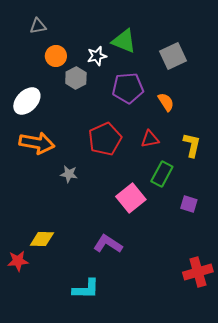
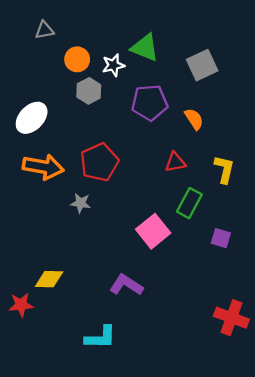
orange circle: (56, 56) -> (77, 59), moved
red pentagon: (105, 139) -> (99, 162), moved
red cross: (198, 272) -> (231, 318), turned 36

